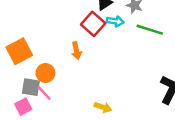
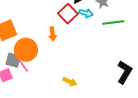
green line: (150, 30) -> (113, 22), turned -30
orange circle: (45, 73) -> (26, 50), size x1.5

